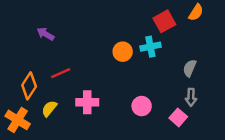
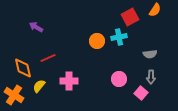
gray semicircle: (190, 68) -> (150, 54), turned -120
orange diamond: (29, 86) -> (23, 68), turned -45
pink circle: (142, 106) -> (119, 79), moved

